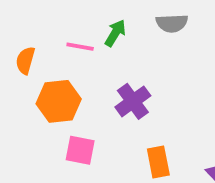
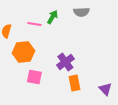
purple cross: (133, 101) -> (65, 62), moved

